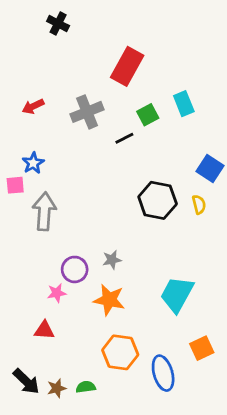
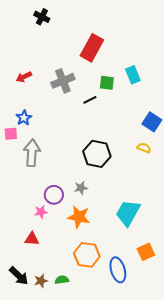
green square: (148, 115) -> (107, 83), turned 35
black hexagon: (158, 200) -> (97, 154), moved
yellow semicircle: (199, 205) -> (144, 148), turned -56

